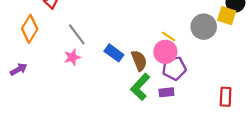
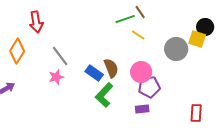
yellow line: (169, 36) -> (138, 35), moved
brown semicircle: (139, 61) -> (111, 68), moved
green L-shape: (140, 87) -> (104, 95), moved

